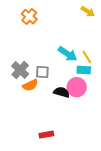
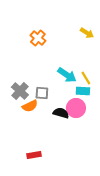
orange cross: (29, 17) -> (38, 38), moved
red rectangle: (46, 135) -> (34, 155), moved

